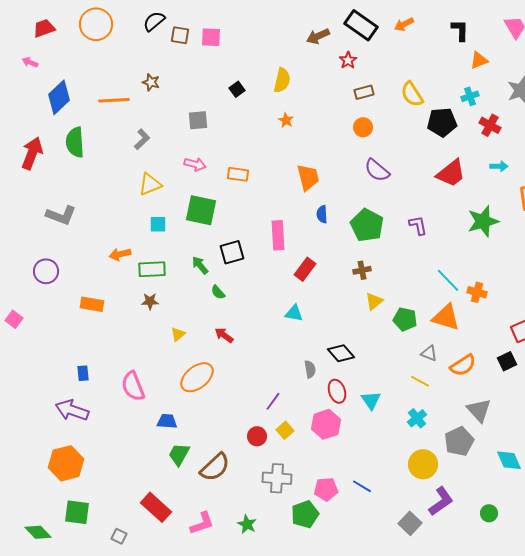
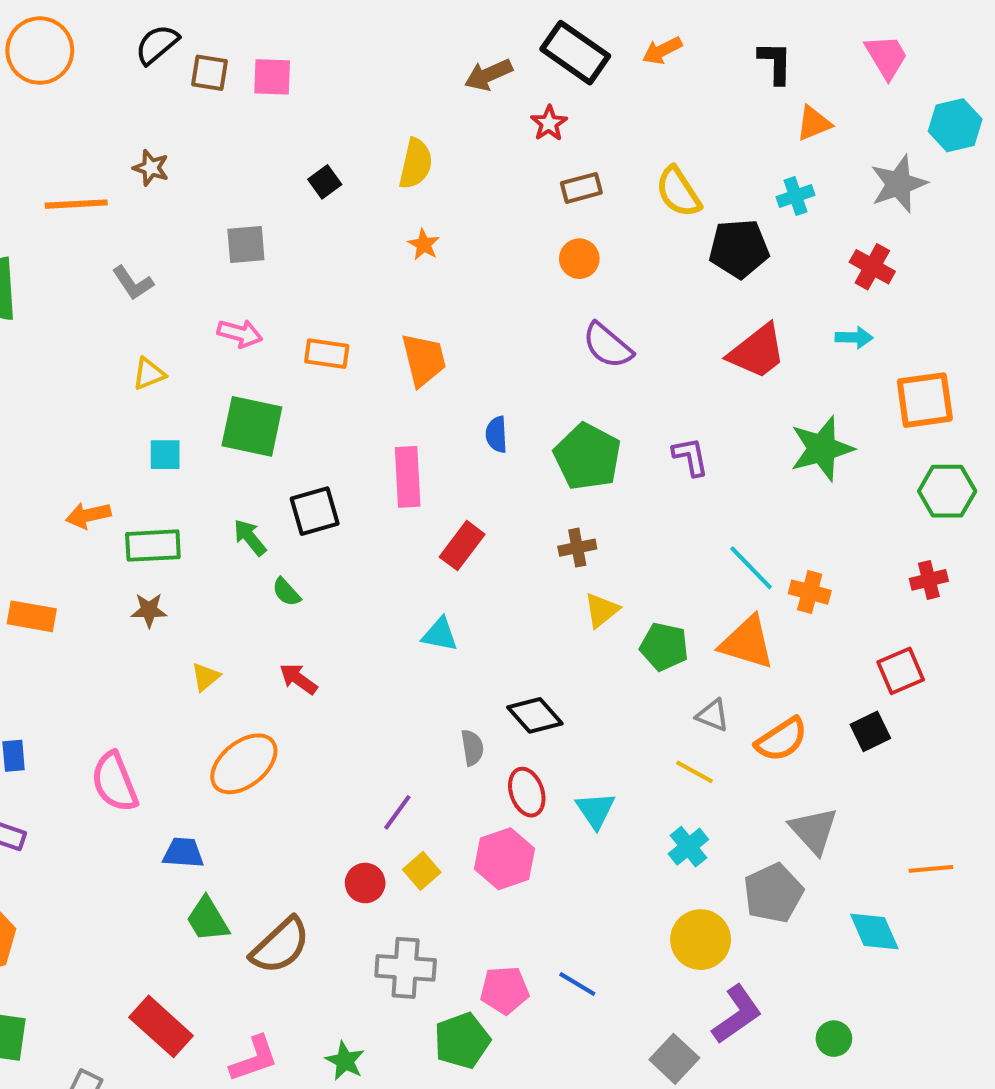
red cross: (490, 125) -> (872, 267), moved
gray L-shape: (142, 139) -> (133, 283), turned 100
orange trapezoid: (308, 177) -> (424, 360), moved
yellow triangle: (150, 184) -> (149, 374), size x0.7
green trapezoid: (179, 454) -> (208, 919), turned -60

